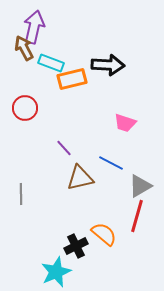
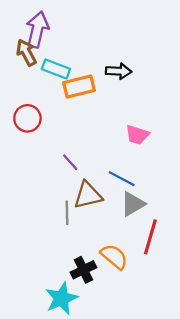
black arrow: (108, 65) -> (119, 71), size x0.7
gray triangle: (140, 186) -> (133, 204), moved
gray line: (21, 194) -> (67, 213), moved

